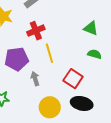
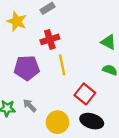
gray arrow: (35, 79) -> (30, 105), moved, turned -32

